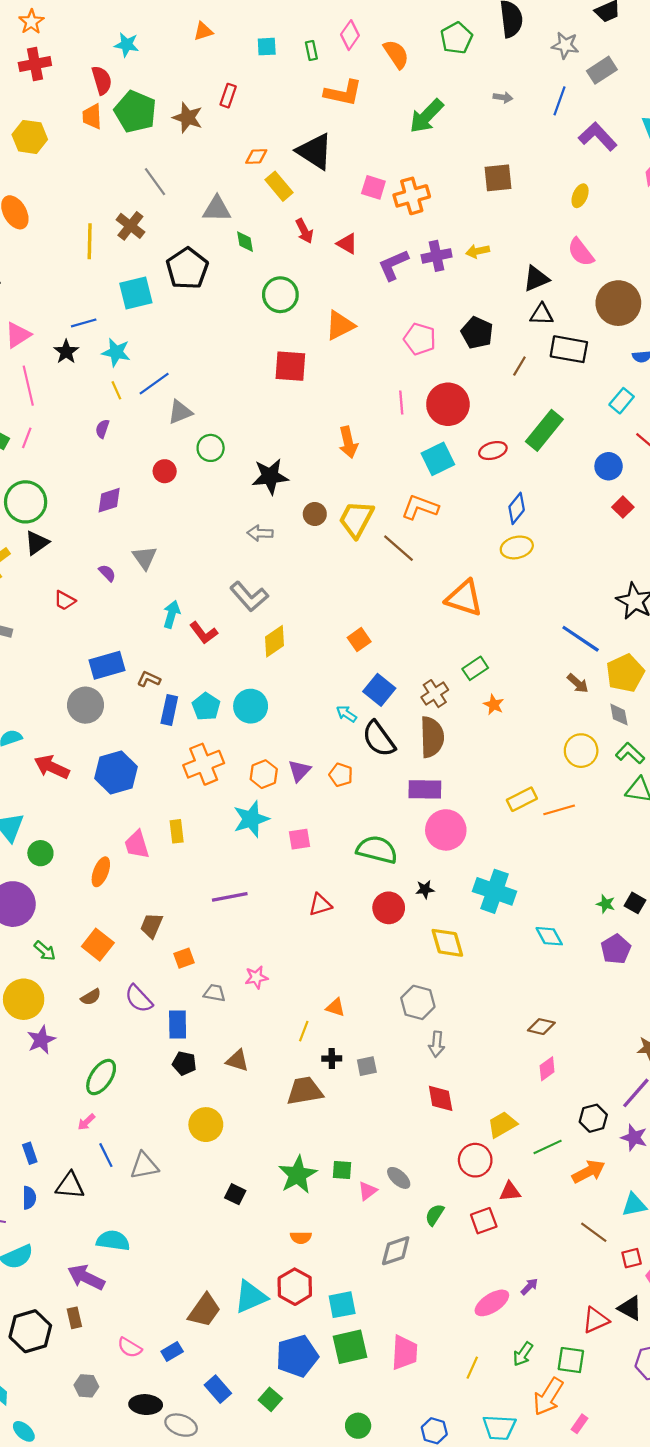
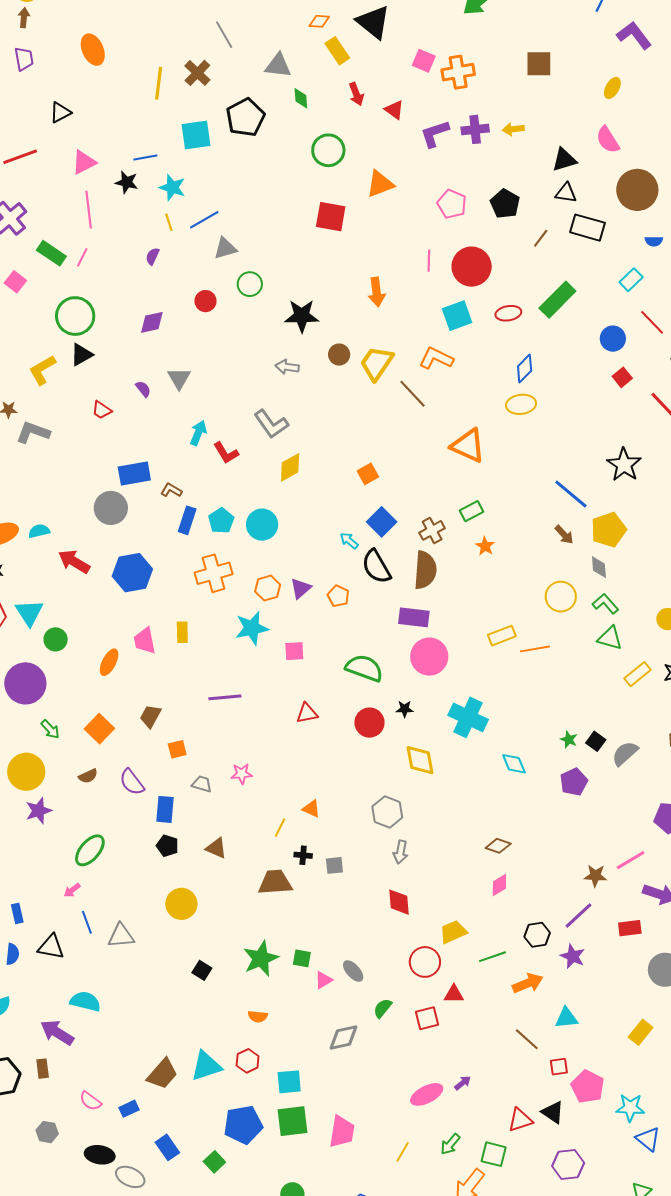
black star: (66, 352) -> (127, 182), turned -30
red hexagon: (295, 1287) -> (248, 1061), size x0.7

